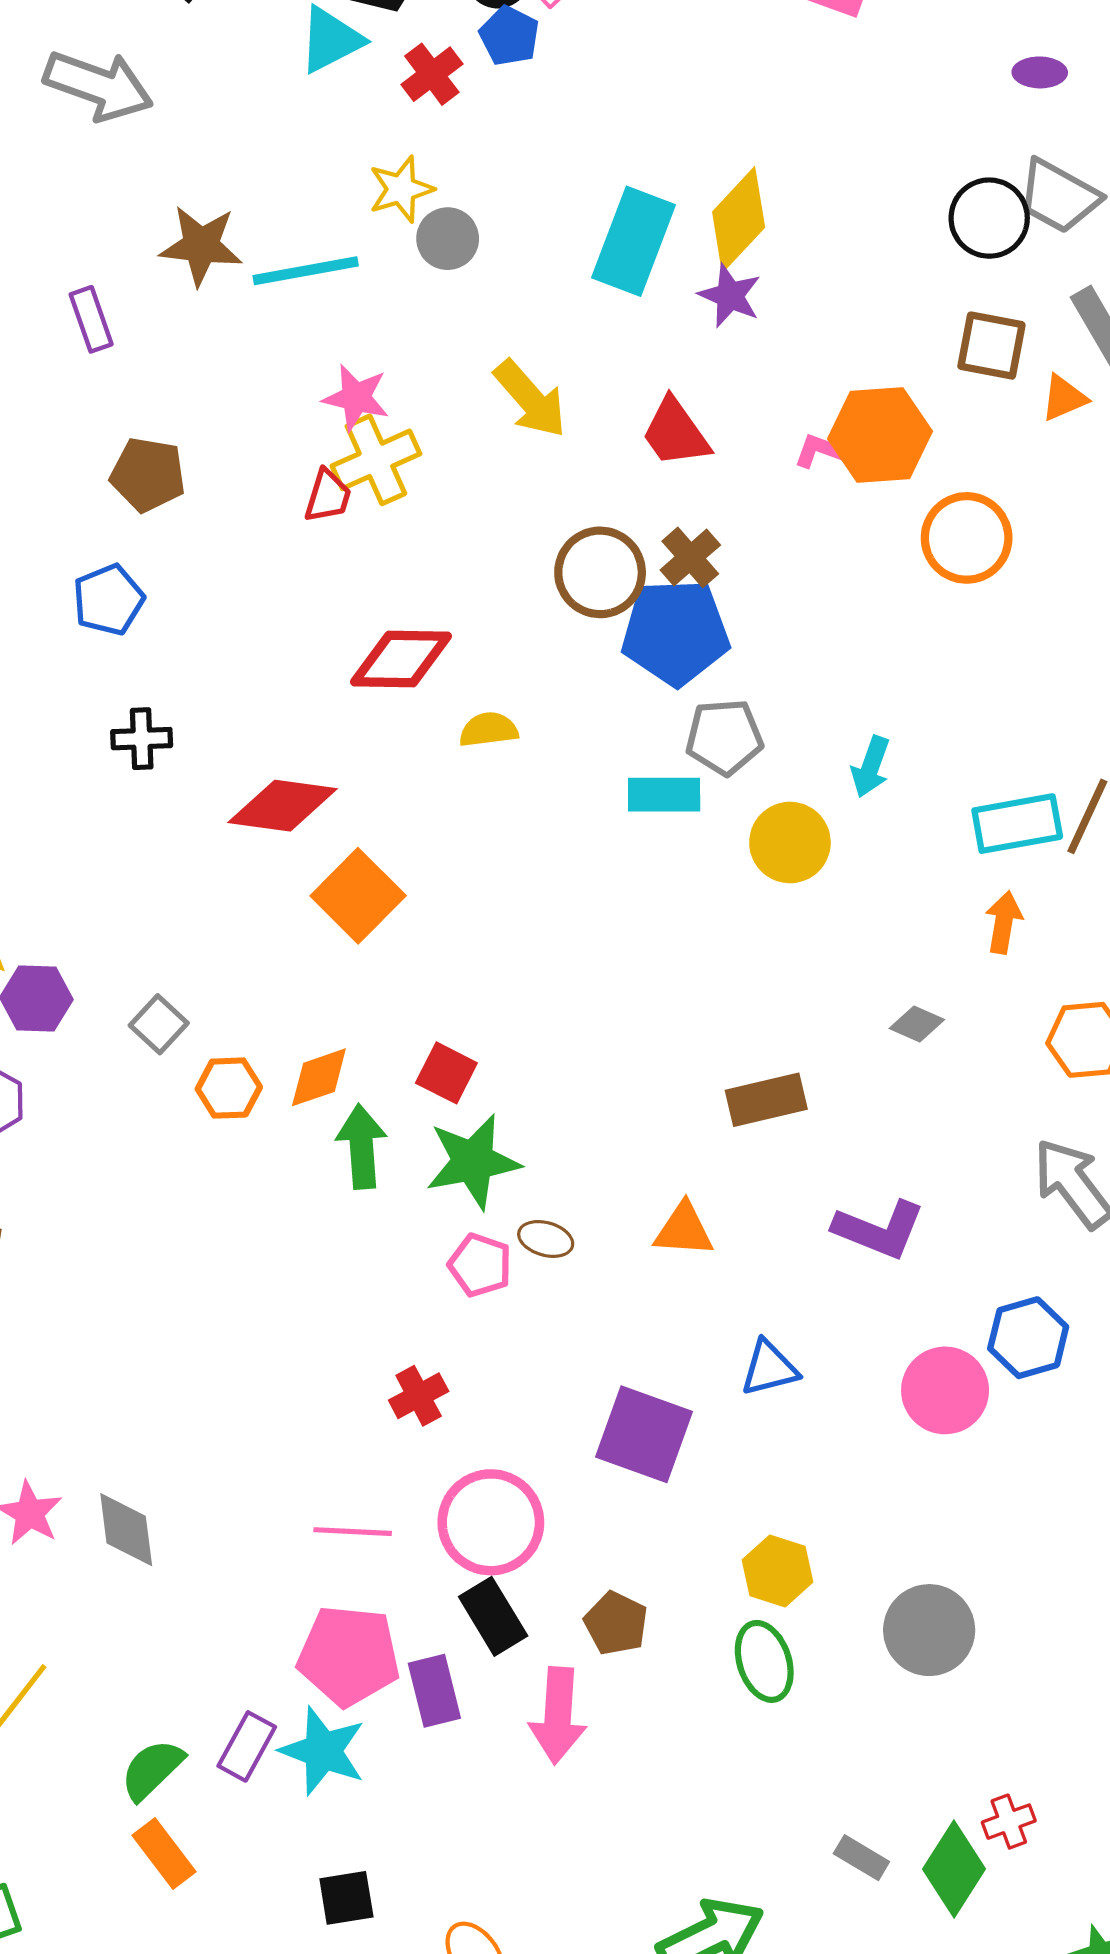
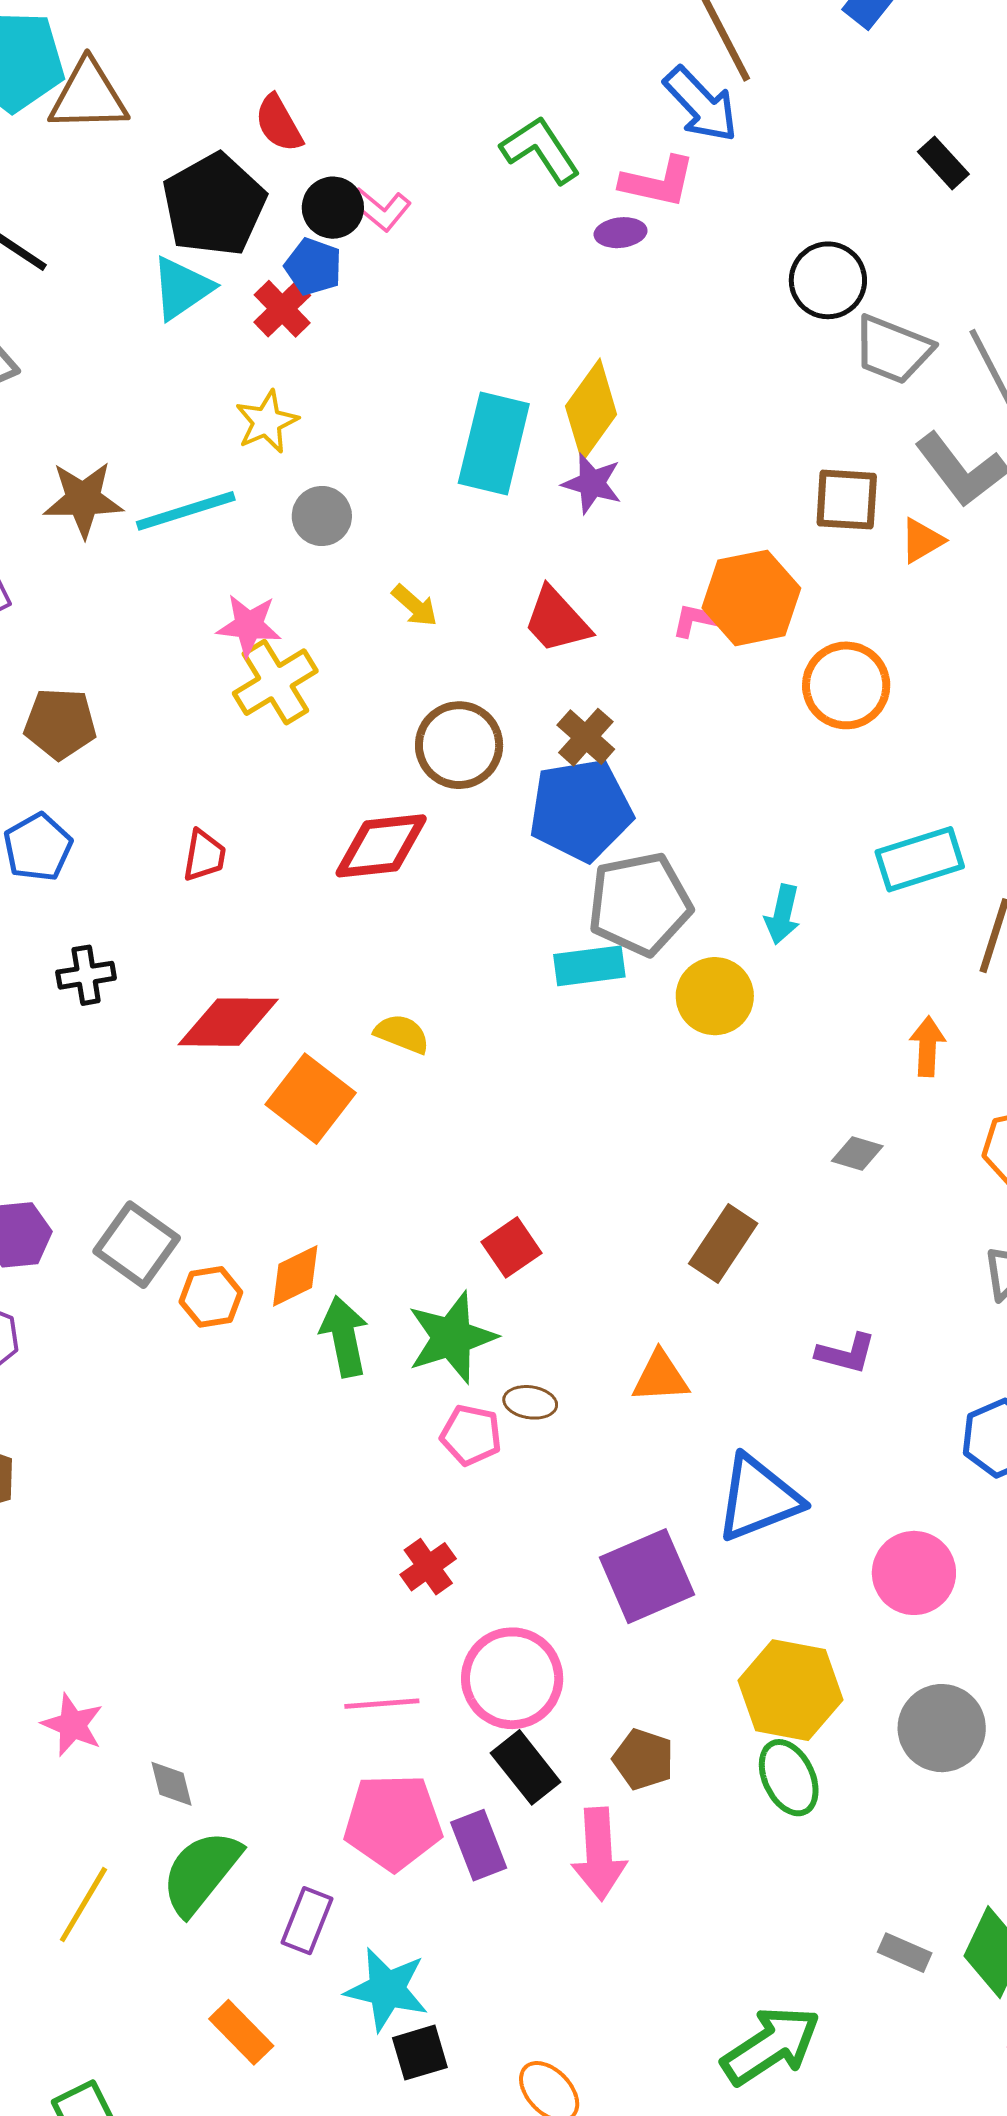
blue pentagon: (509, 36) -> (313, 267), moved
purple ellipse: (1040, 72) -> (621, 233), moved
black circle: (989, 218) -> (828, 280), moved
gray circle: (448, 239) -> (322, 516), moved
yellow arrow: (530, 399) -> (415, 606), size x0.6
red trapezoid: (328, 496) -> (204, 856), moved
brown circle: (600, 572) -> (459, 745), moved
red diamond: (401, 659) -> (381, 846), moved
yellow semicircle: (489, 730) -> (402, 1034), moved, turned 36
gray pentagon: (724, 737) -> (640, 904), size x1.4
cyan rectangle: (1017, 824) -> (920, 859), moved
gray square: (159, 1024) -> (137, 1245), size x1.5
red square: (446, 1073) -> (512, 1247), moved, turned 36
brown rectangle: (766, 1100) -> (723, 1243), turned -36
purple L-shape: (879, 1230) -> (846, 1353), size x0.7
blue triangle: (769, 1368) -> (758, 1498), size x1.6
pink circle: (945, 1390) -> (914, 1573), moved
purple square: (644, 1434) -> (647, 1576), turned -36
gray diamond: (126, 1530) -> (171, 1784), moved, size x0.7
yellow hexagon: (778, 1571) -> (790, 1690), size x1.5
cyan star: (323, 1751) -> (387, 1989), moved
green semicircle: (152, 1770) -> (201, 1872), moved, size x1.4

